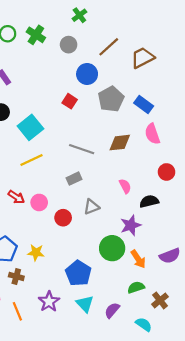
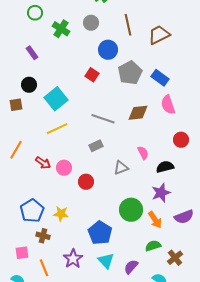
green cross: (36, 35) -> (61, 29), moved
brown line: (109, 47) -> (128, 25), turned -60
gray triangle: (91, 207) -> (121, 168), moved
purple star: (131, 225) -> (161, 193), moved

